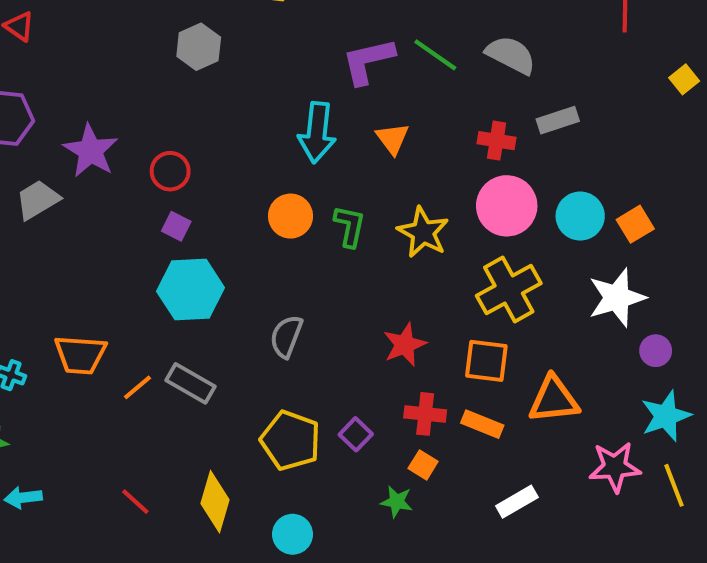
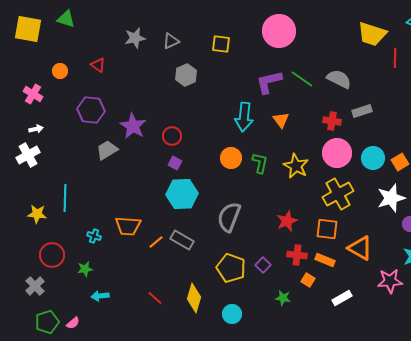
gray semicircle: (286, 336) -> (229, 217), size x1.4
orange triangle: (554, 400) -> (360, 248), turned 36
orange square: (423, 465) -> (308, 280), moved

